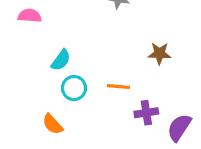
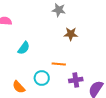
brown star: (159, 54) -> (71, 34), moved
cyan circle: (74, 88) -> (42, 78), moved

